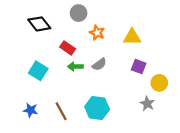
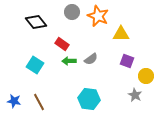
orange star: (97, 33) -> (98, 16), moved, size x1.5
blue star: (31, 110) -> (14, 101), moved
brown line: (61, 111) -> (39, 102), moved

